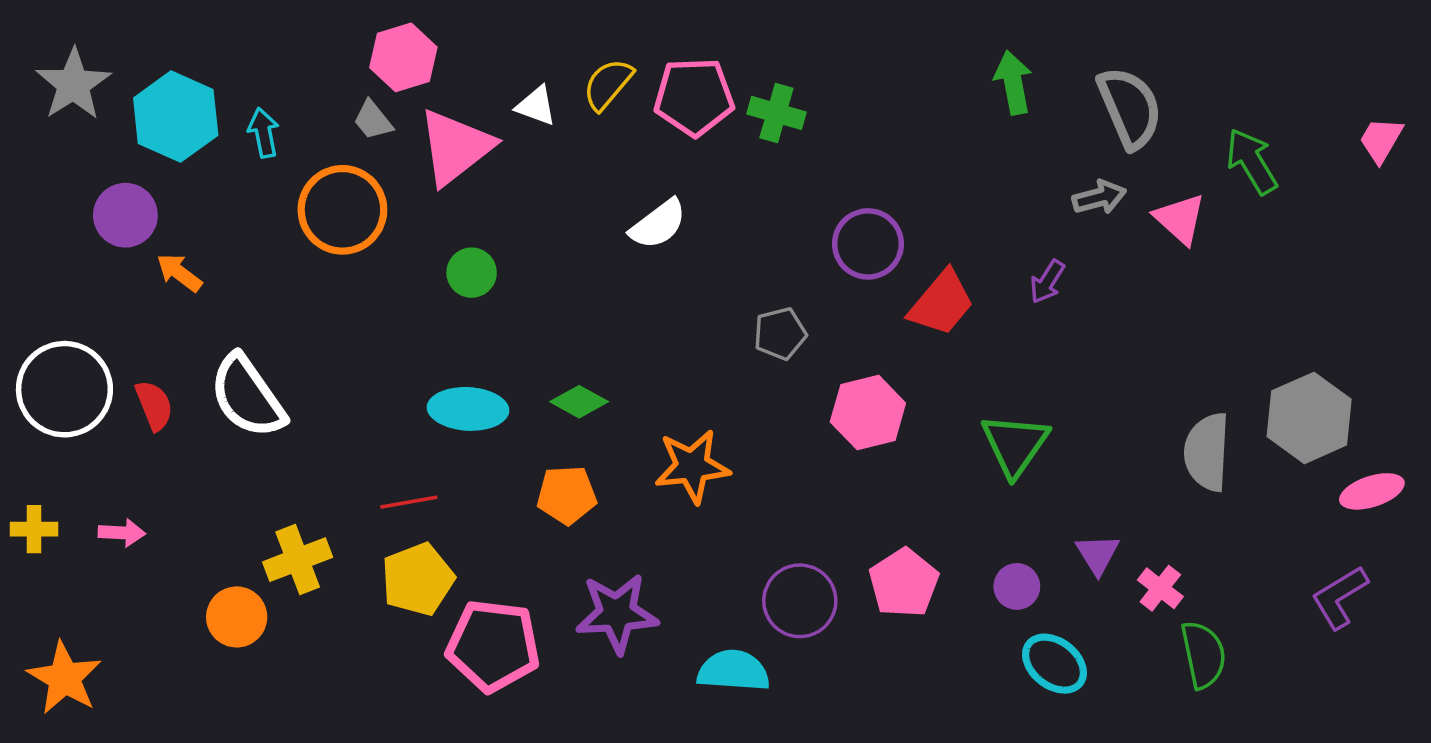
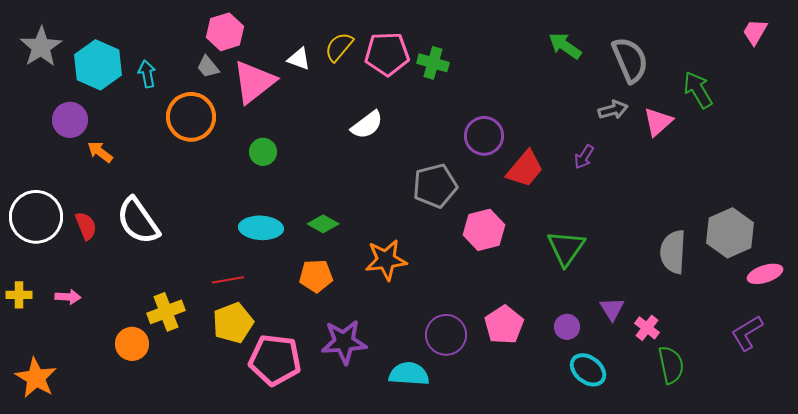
green arrow: (1013, 82) -> (565, 46), turned -44
pink trapezoid: (1381, 140) -> (755, 32), moved
pink triangle: (1180, 219) -> (658, 122), turned 36
gray pentagon: (780, 334) -> (435, 186), size x1.5

